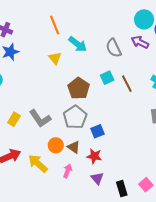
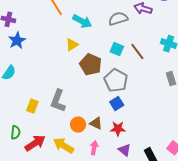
gray semicircle: (114, 48) -> (118, 19), turned 108
yellow triangle: (55, 58) -> (72, 45), moved, turned 48
cyan square: (107, 78) -> (117, 49), turned -32
gray pentagon: (75, 117) -> (116, 80), moved
gray L-shape: (40, 118) -> (58, 101), turned 65

